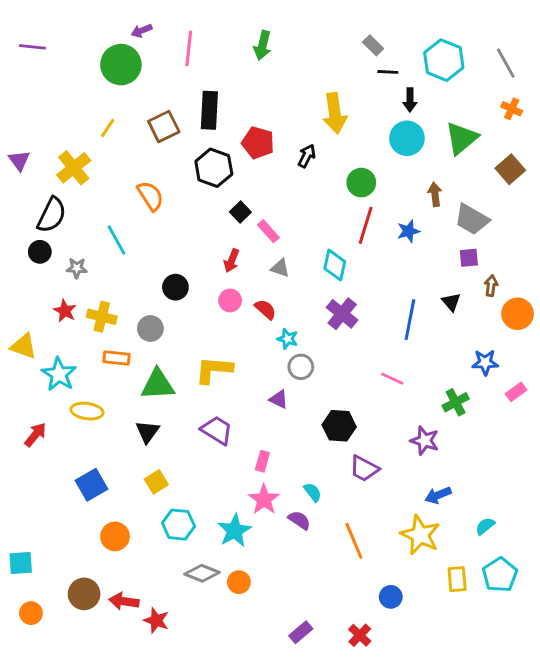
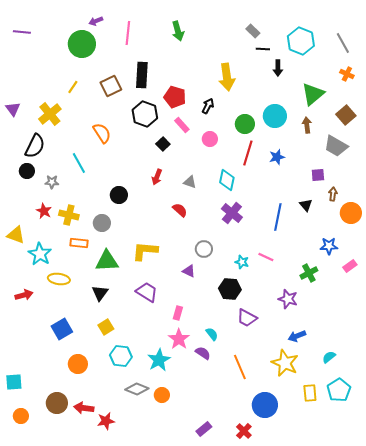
green arrow: (262, 45) -> (178, 31), turned -30
cyan circle: (407, 138) -> (275, 116), moved
brown arrow: (435, 194) -> (307, 125), moved
gray trapezoid: (472, 219) -> (336, 146), moved
pink rectangle: (268, 231) -> (182, 125), moved
pink circle: (230, 300) -> (210, 139), moved
cyan star: (288, 339) -> (242, 262), moved
red arrow: (35, 435) -> (24, 295), turned 36
blue circle: (391, 597) -> (265, 405), size x1.6
red star: (156, 620) -> (106, 421), turned -30

